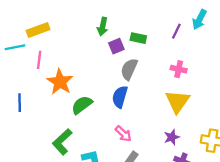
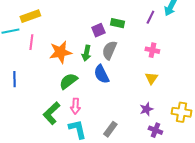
green arrow: (103, 27) -> (86, 53), moved
orange star: (60, 82) -> (60, 52), moved, turned 30
blue semicircle: (120, 97) -> (101, 74), turned -42
yellow triangle: (177, 101) -> (151, 78), size x0.6
pink arrow: (123, 134) -> (75, 106), moved, turned 49

